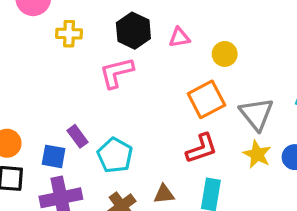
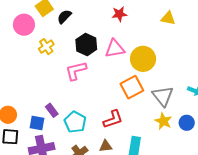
yellow cross: (69, 34) -> (46, 47), turned -35
pink triangle: (179, 37) -> (115, 49), size x1.5
yellow circle: (225, 54) -> (143, 59), size x1.6
red L-shape: (202, 148) -> (113, 119), moved

